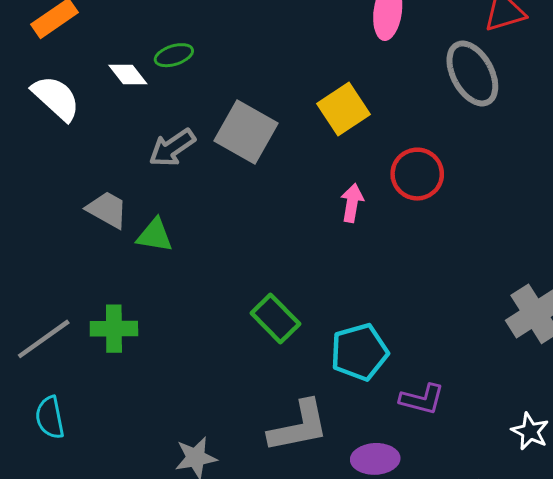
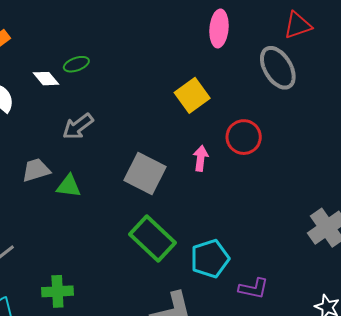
gray square: (246, 132) -> (145, 174), moved
gray trapezoid: (107, 210) -> (36, 170), turned -44
green rectangle: (275, 319) -> (152, 238), size x1.4
green cross: (114, 329) -> (57, 291), moved

